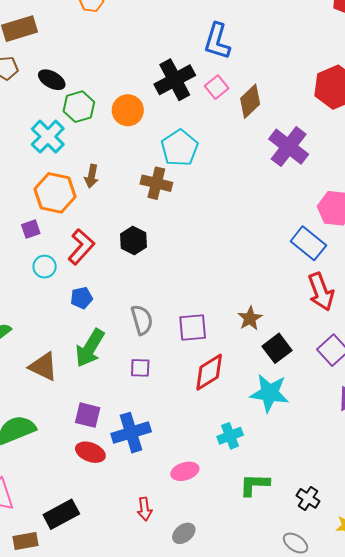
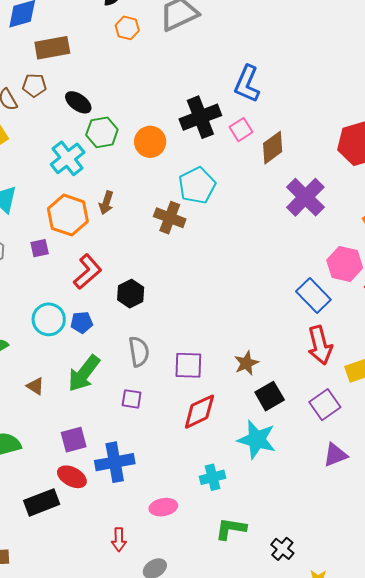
black hexagon: (133, 240) -> (131, 294), moved
cyan circle: (45, 267) -> (49, 319), moved, size x1.4
brown triangle: (43, 367) -> (35, 386), size x0.6
purple square: (88, 415) -> (74, 440), turned -36
black rectangle: (61, 514) -> (42, 502), moved

